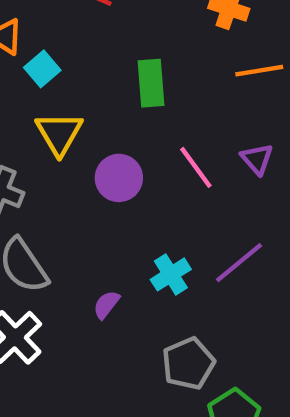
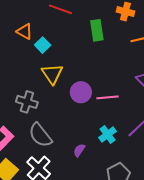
green rectangle: (151, 83) -> (97, 30), moved
pink line: (196, 167) -> (108, 97), moved, turned -55

